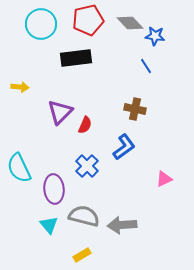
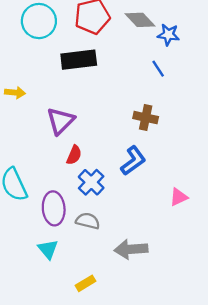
red semicircle: (85, 125) -> (74, 155), moved
gray semicircle: (84, 216) -> (88, 221), moved, size x0.7

